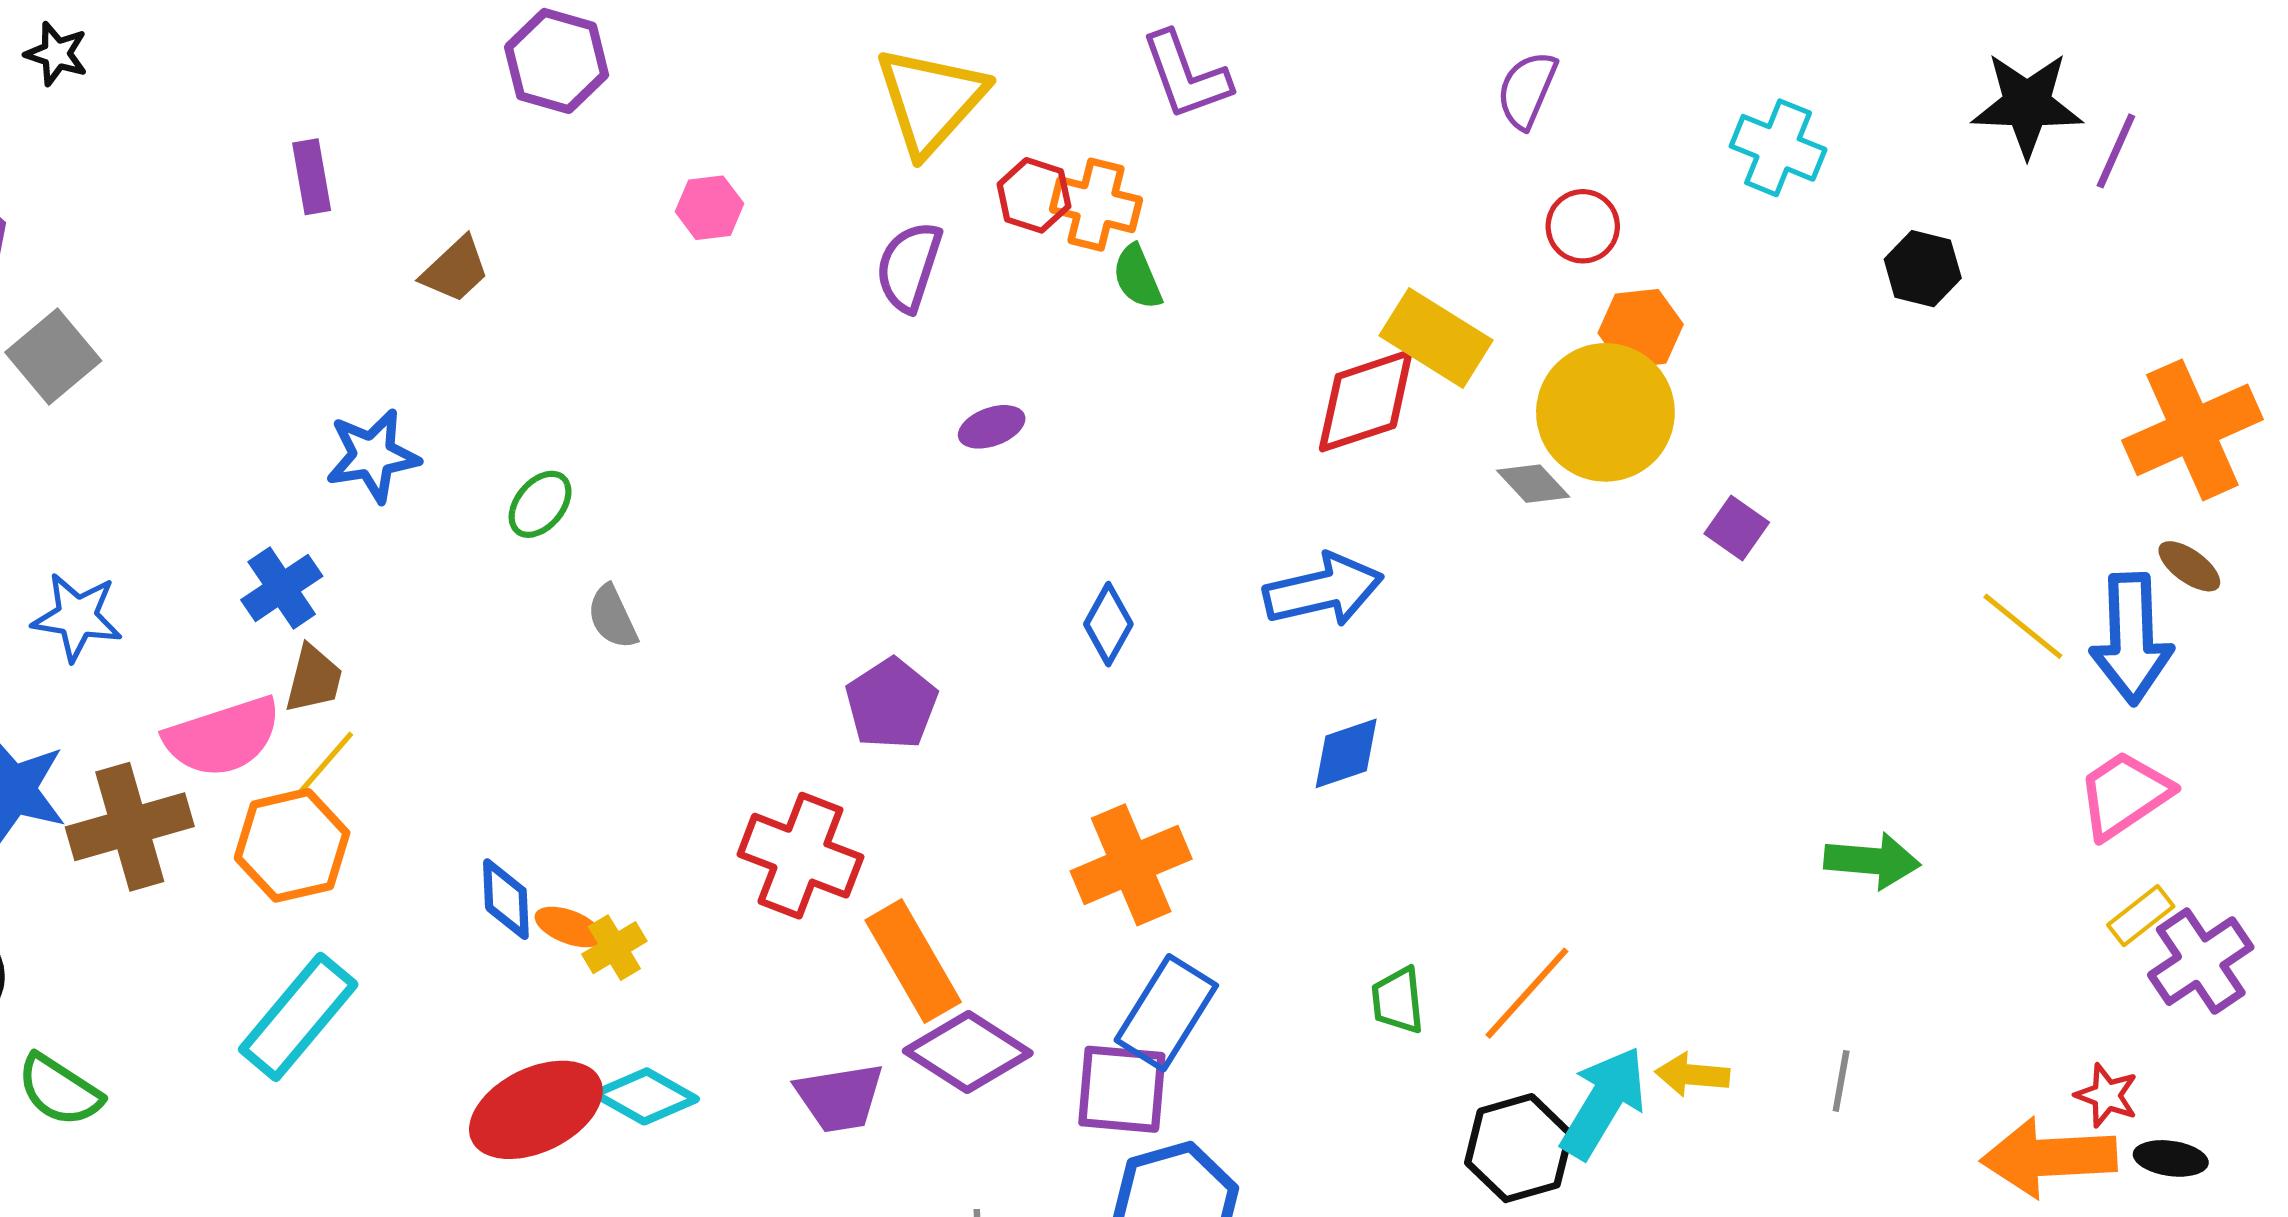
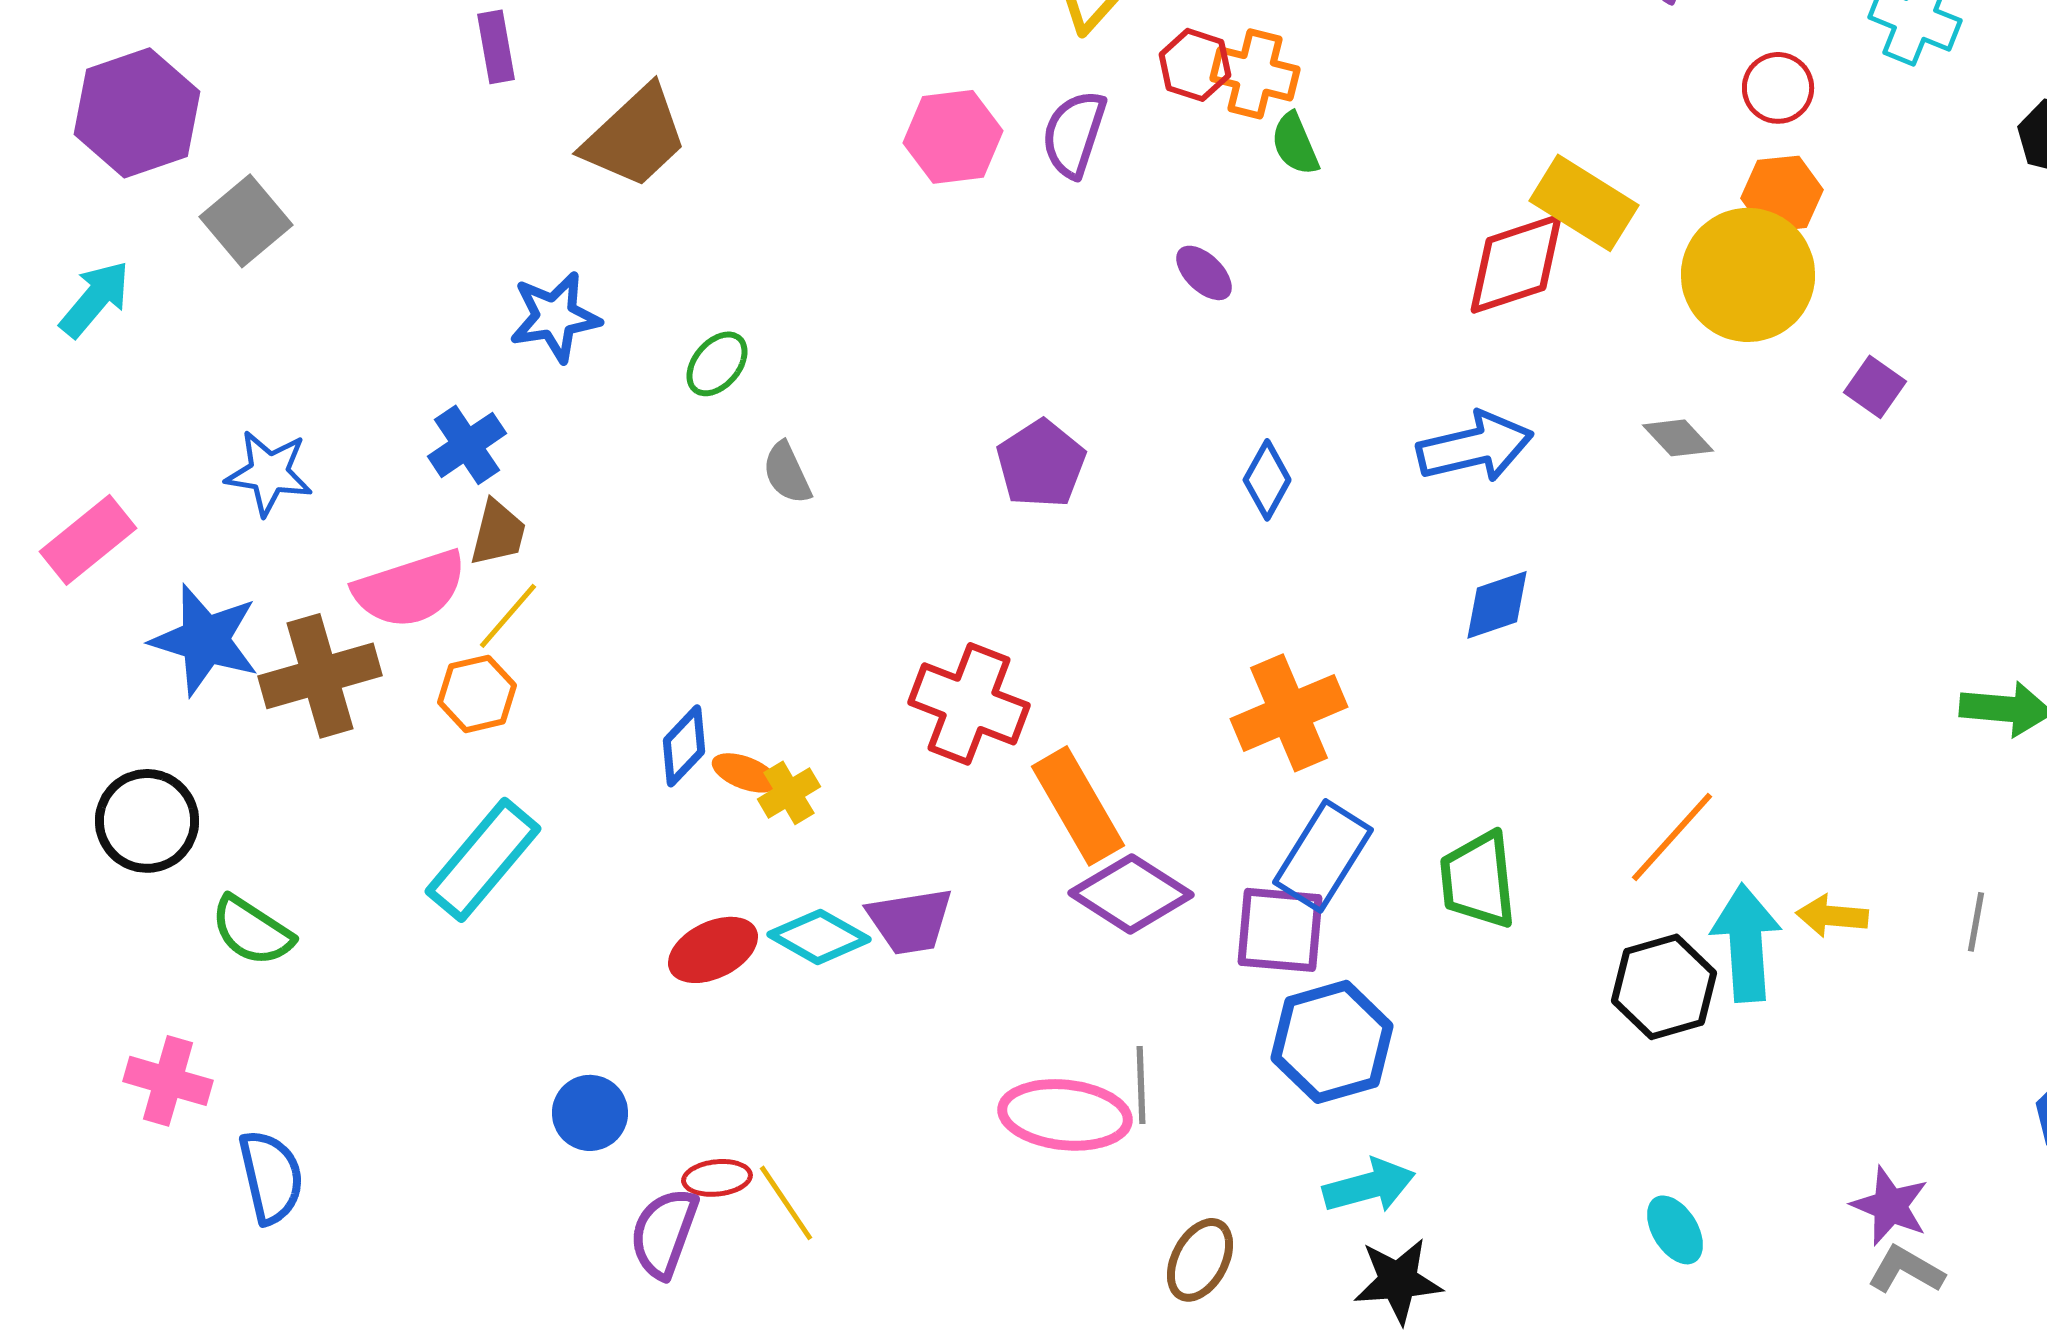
pink hexagon: (710, 208) -> (953, 137), moved, size x1.5
red circle: (1583, 226) -> (1778, 88), moved
brown trapezoid: (455, 270) -> (635, 137), size x1.6
purple ellipse: (992, 427) -> (1204, 273), moved, turned 64
gray diamond: (1533, 484) -> (1678, 438), moved
purple pentagon: (891, 704) -> (1041, 464), moved
orange hexagon: (292, 845) -> (477, 694), size x0.7
blue diamond: (506, 899) -> (684, 746), turned 46
green trapezoid: (1398, 1000) -> (1478, 880), moved, size x1.5
purple trapezoid: (840, 1097) -> (910, 921), moved
cyan arrow: (1603, 1103) -> (1746, 943), turned -35
red ellipse: (536, 1110) -> (713, 950), size x0.7

